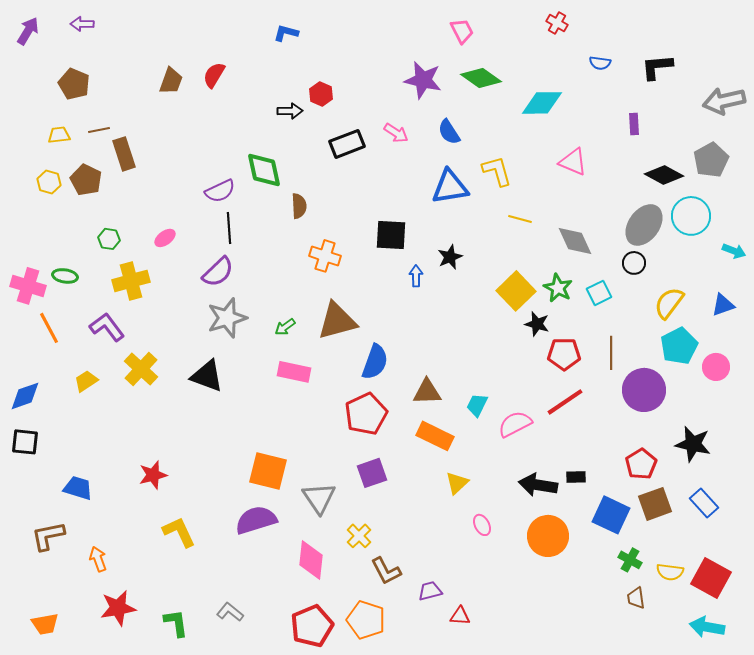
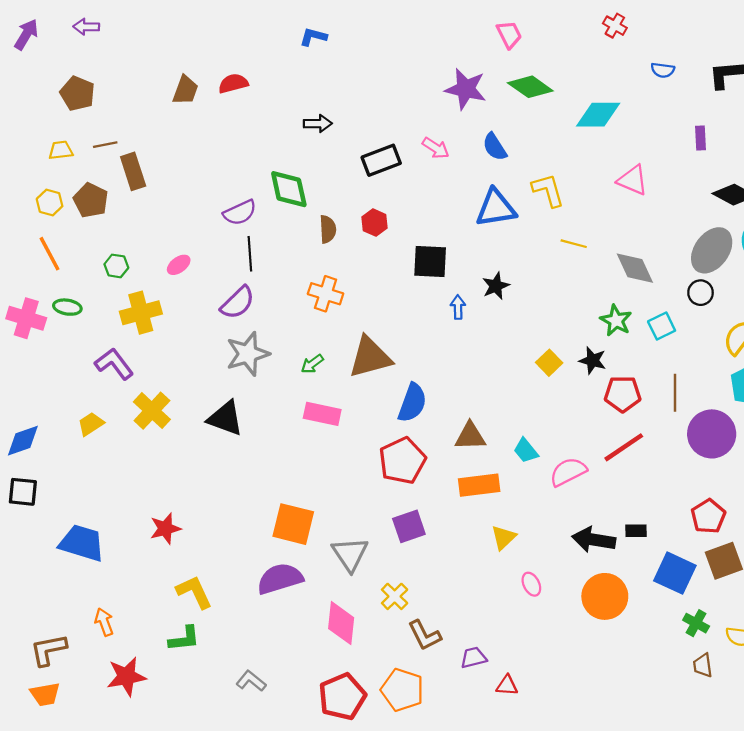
red semicircle: (214, 75) -> (233, 83), turned 44
red hexagon: (321, 94) -> (374, 223), moved
orange cross: (325, 256) -> (326, 294), moved
yellow square: (516, 291) -> (549, 363), moved, size x0.6
orange line: (49, 328) -> (50, 254), moved
cyan trapezoid: (477, 405) -> (526, 451), turned -65
orange rectangle: (435, 436) -> (479, 485), turned -33
blue trapezoid: (78, 488) -> (82, 543), size x1.4
brown L-shape: (48, 536) -> (48, 650), moved
green L-shape: (176, 623) -> (184, 639), moved, turned 92

